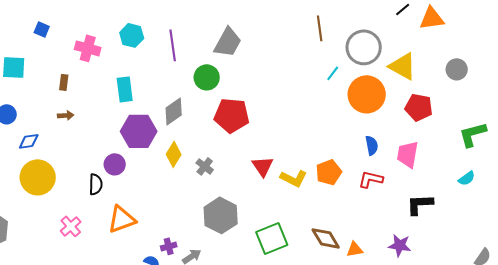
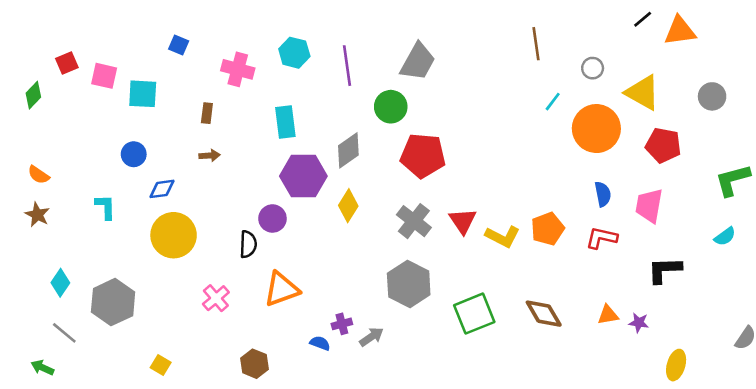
gray circle: (364, 47) -> (593, 68), size x0.5
gray cross: (205, 166) -> (414, 221), moved, size x1.5
purple star: (400, 245) -> (639, 323), size x0.7
orange triangle: (355, 249) -> (608, 315), moved

